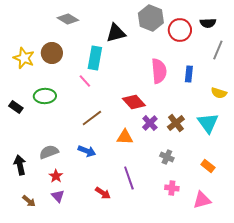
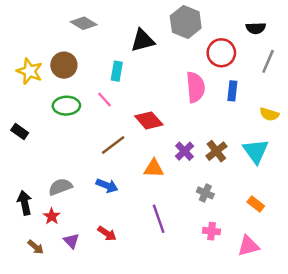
red circle: (180, 30) -> (221, 53), moved
cyan rectangle: (95, 58) -> (117, 71), size x0.7
green ellipse: (45, 96) -> (66, 106), moved
red diamond: (134, 102) -> (149, 120), moved
red star: (56, 176) -> (52, 216), moved
red arrow: (103, 193) -> (107, 234), moved

